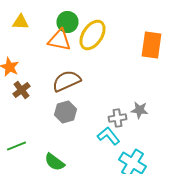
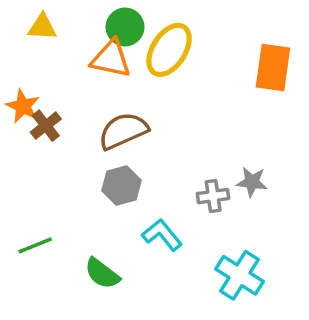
brown cross: (22, 90) -> (46, 126), moved
cyan L-shape: (108, 136) -> (162, 235), moved

